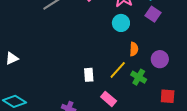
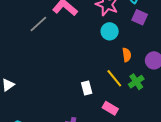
yellow line: (118, 70) -> (114, 78), turned -72
green cross: (139, 77) -> (136, 82), turned 35

